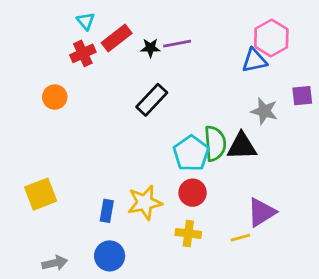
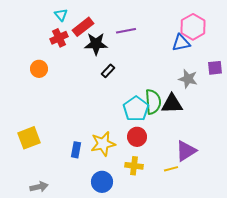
black star: (150, 48) -> (96, 44), moved, size x1.6
black rectangle: (152, 100) -> (108, 71), size x0.6
blue circle: (110, 256) -> (102, 182), moved

